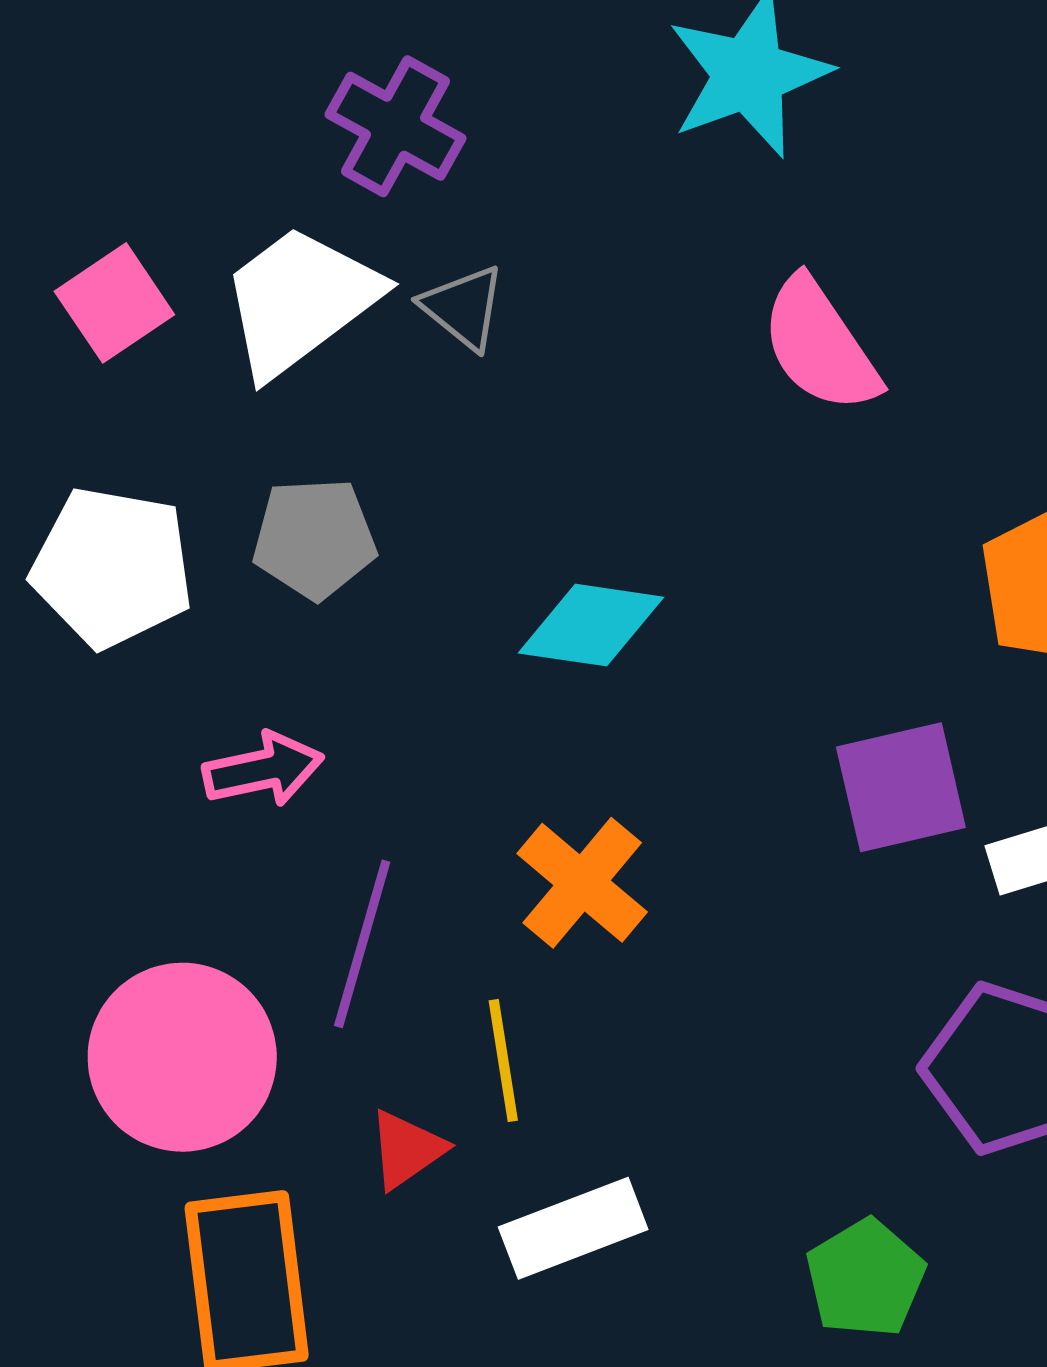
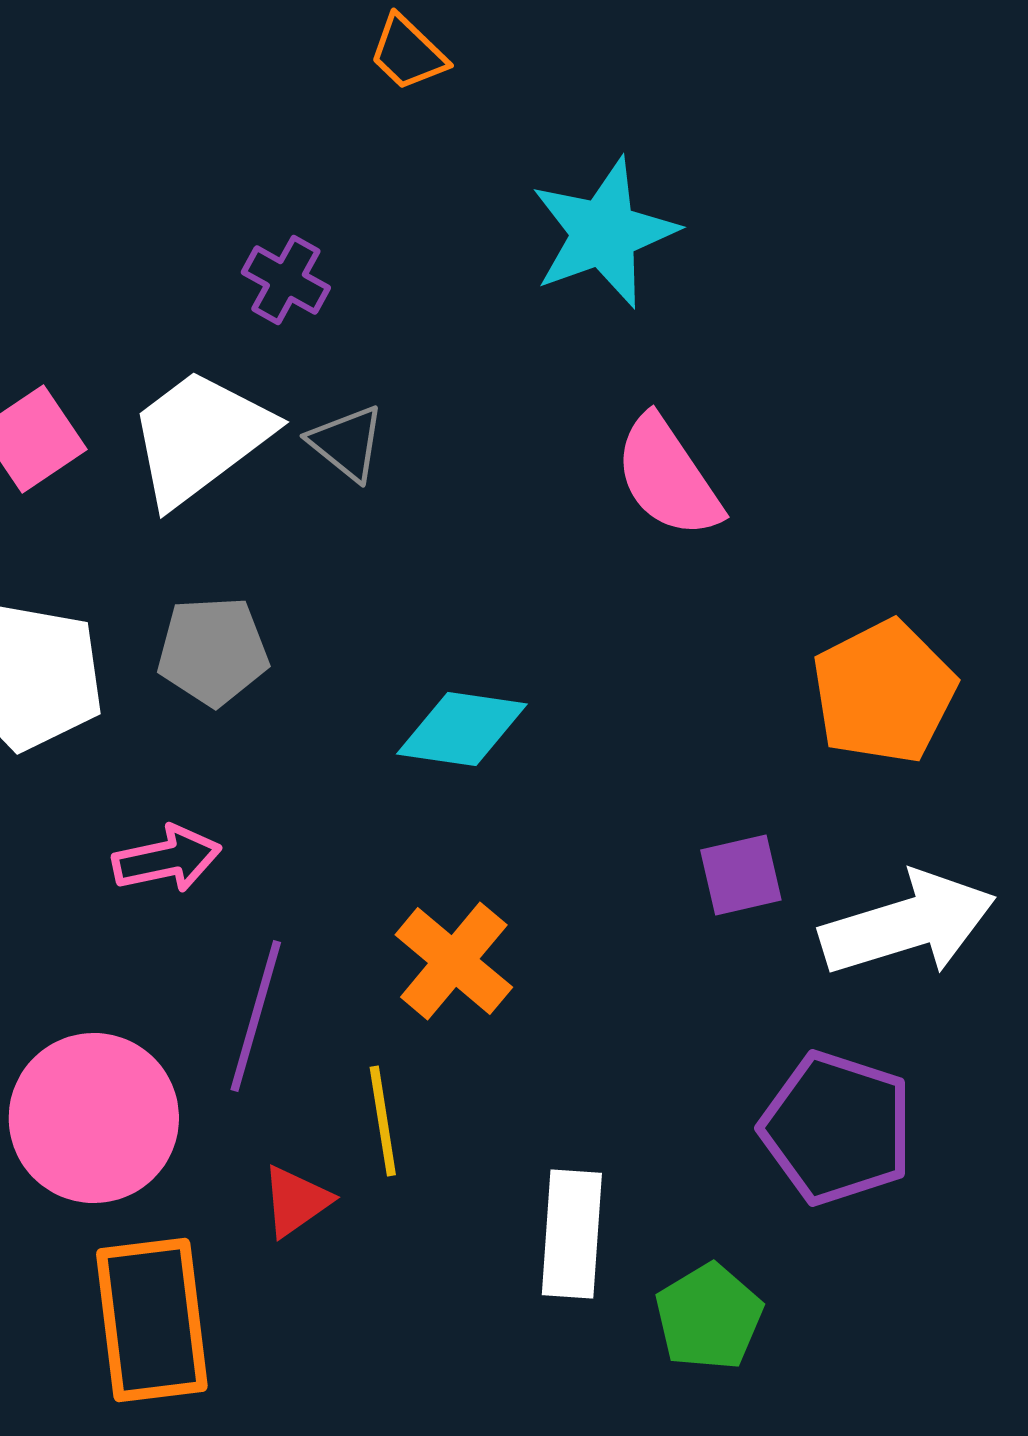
purple cross: (395, 126) -> (286, 280), size x0.7
purple square: (901, 787) -> (741, 875), size x0.7
white rectangle: (573, 1228) -> (572, 1234), moved, turned -65

